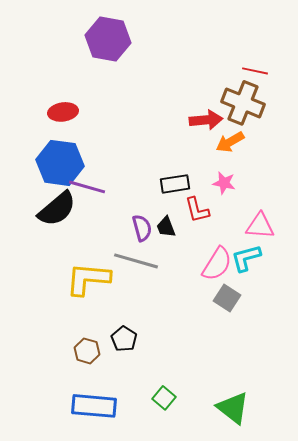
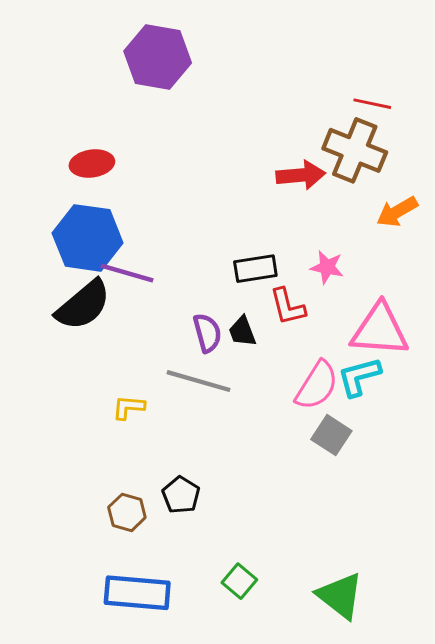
orange arrow: (230, 142) -> (397, 212), moved
pink triangle: (260, 226) -> (380, 330), size x1.4
yellow L-shape: (88, 279) -> (128, 407), size x0.5

